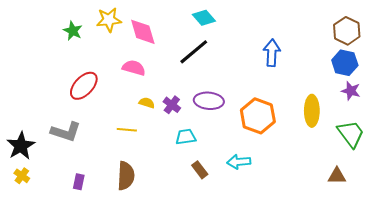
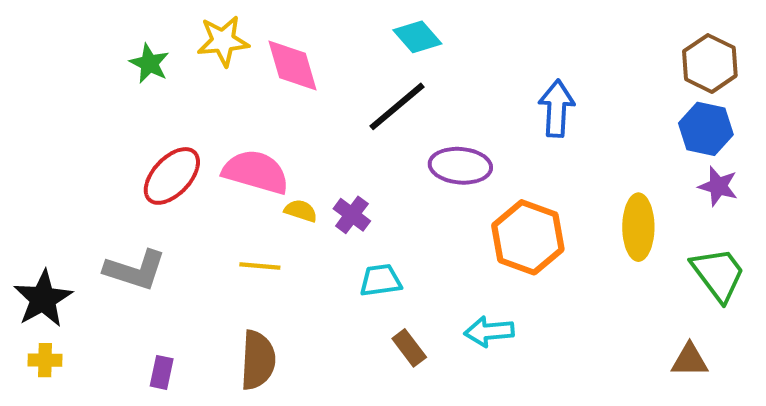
pink semicircle: (134, 68) -> (256, 172), moved, size x1.4
purple ellipse: (209, 101) -> (460, 166), moved
yellow cross: (22, 176) -> (45, 360), turned -35

